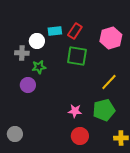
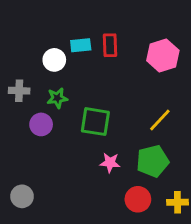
red rectangle: (75, 31) -> (110, 45), turned -35
gray cross: (22, 53) -> (19, 91), moved
green square: (77, 56) -> (95, 122), moved
red circle: (80, 136) -> (138, 199), moved

